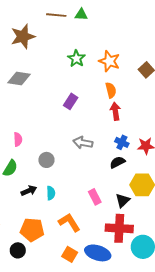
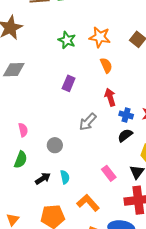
red arrow: (115, 111) -> (110, 97), moved
gray arrow: (83, 143) -> (88, 122), turned -48

